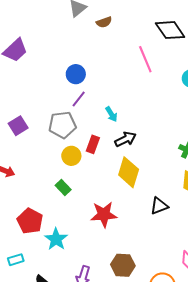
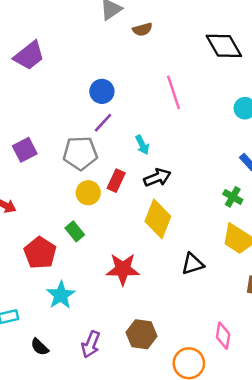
pink line: (145, 59) -> (173, 92), moved
red pentagon: (30, 221) -> (40, 253), moved

